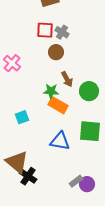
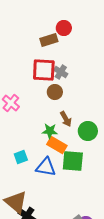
red square: (45, 30) -> (44, 70), size x1.4
green square: (90, 131) -> (73, 161), moved
blue triangle: (60, 141) -> (46, 167), moved

